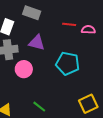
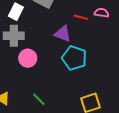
pink semicircle: (88, 30) -> (102, 13), moved
purple triangle: (37, 43) -> (63, 34), moved

